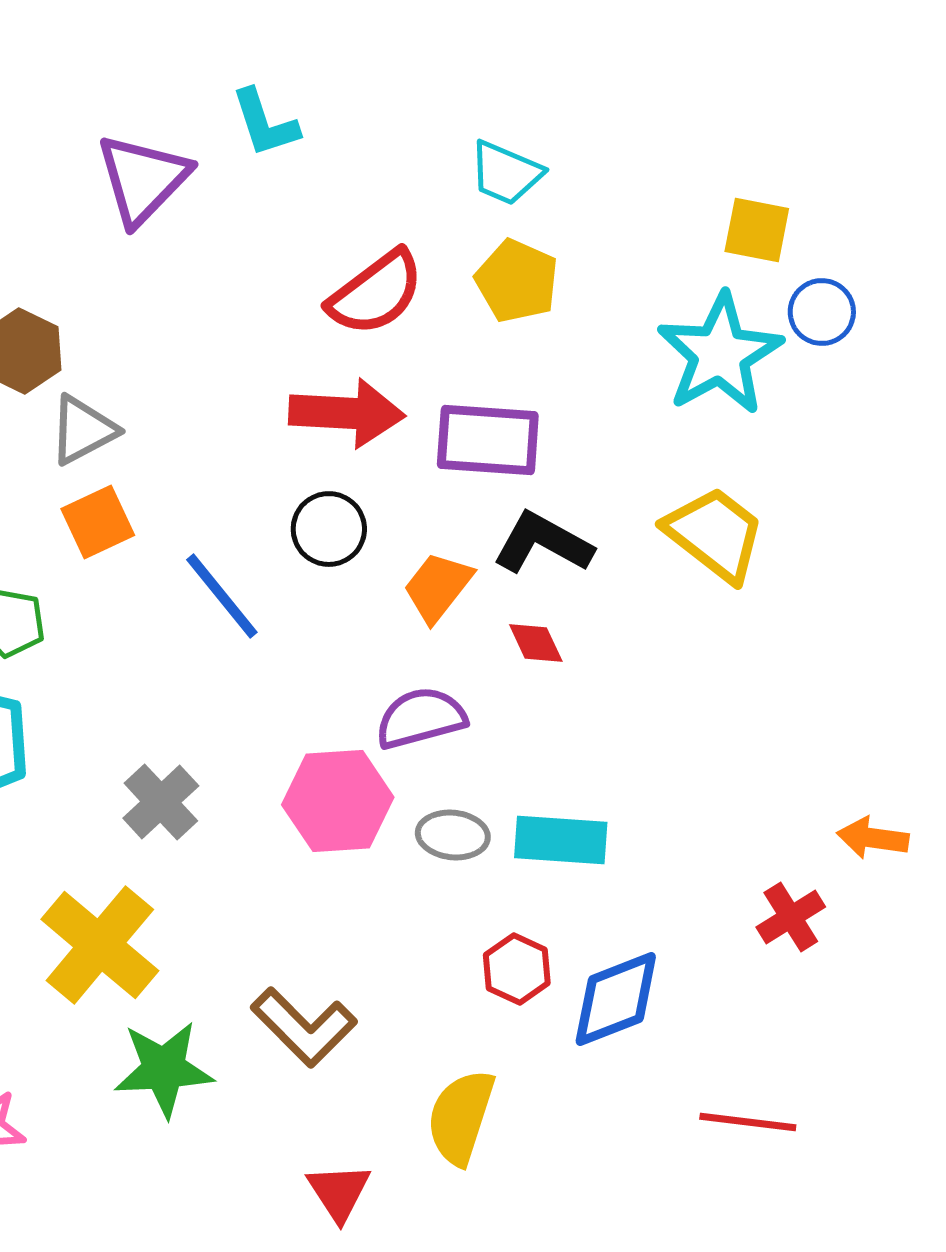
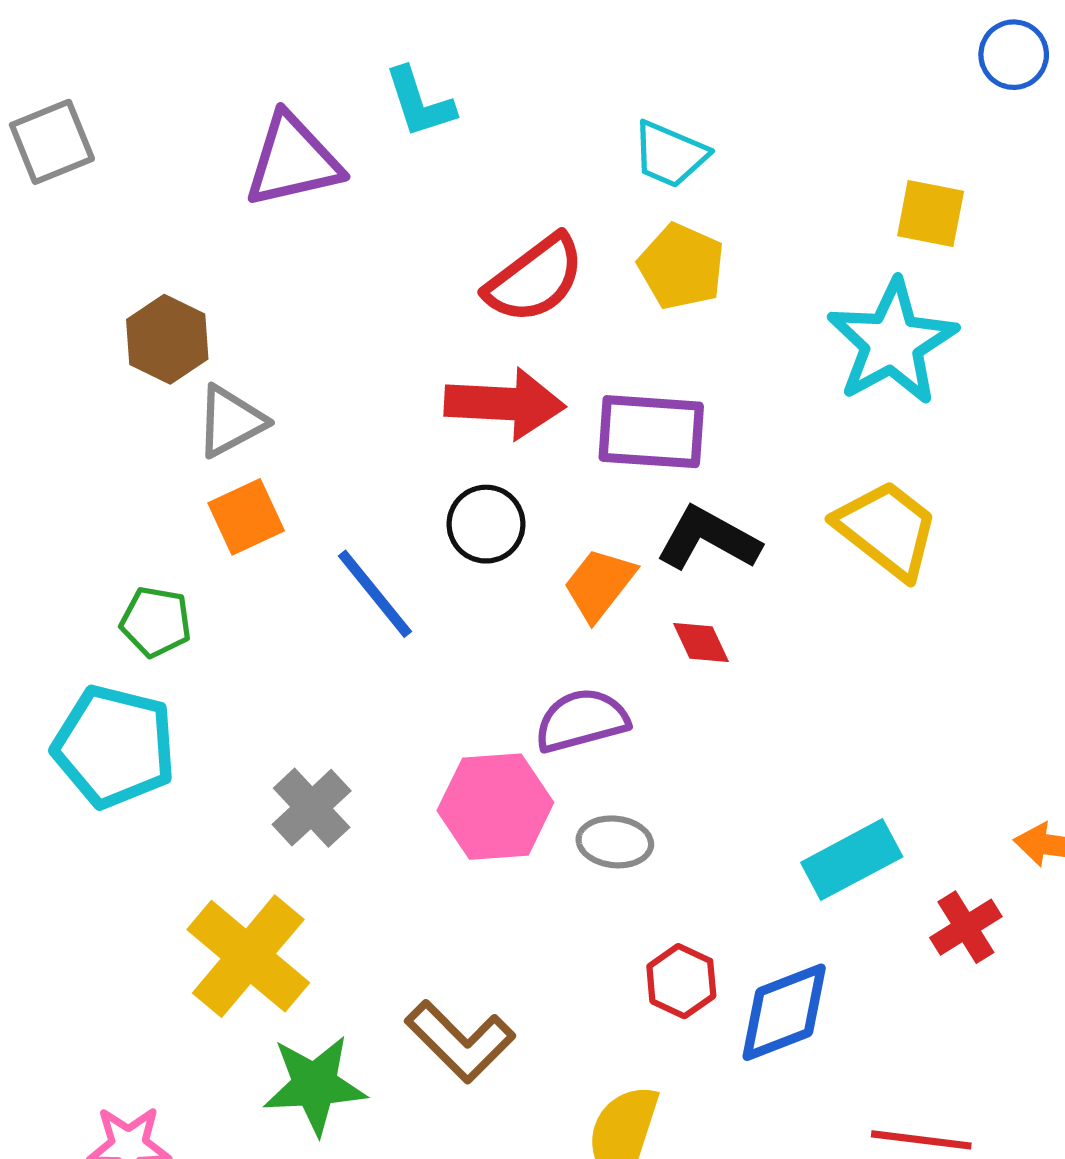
purple triangle: (143, 179) -> (293, 161), turned 33
blue circle: (822, 312) -> (1014, 55), moved
cyan rectangle: (561, 840) -> (852, 860), moved, turned -32

